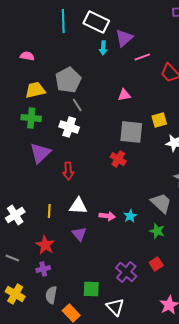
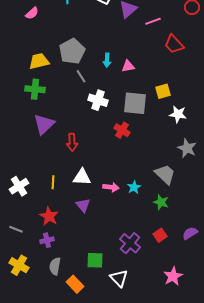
cyan arrow: (103, 48) -> (107, 60), moved
pink semicircle: (27, 56) -> (32, 13), moved, turned 128
pink line: (142, 57) -> (153, 21), moved
white cross: (69, 127) -> (98, 100), moved

